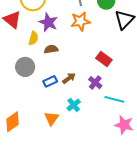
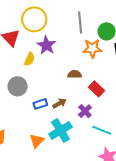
orange star: (80, 21) -> (92, 48), moved
brown semicircle: (51, 49) -> (74, 74), moved
cyan cross: (74, 105) -> (61, 130), size x1.6

